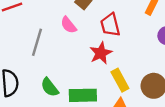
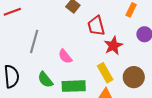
pink semicircle: (69, 25) -> (65, 56), moved
red star: (101, 53) -> (113, 46), moved

